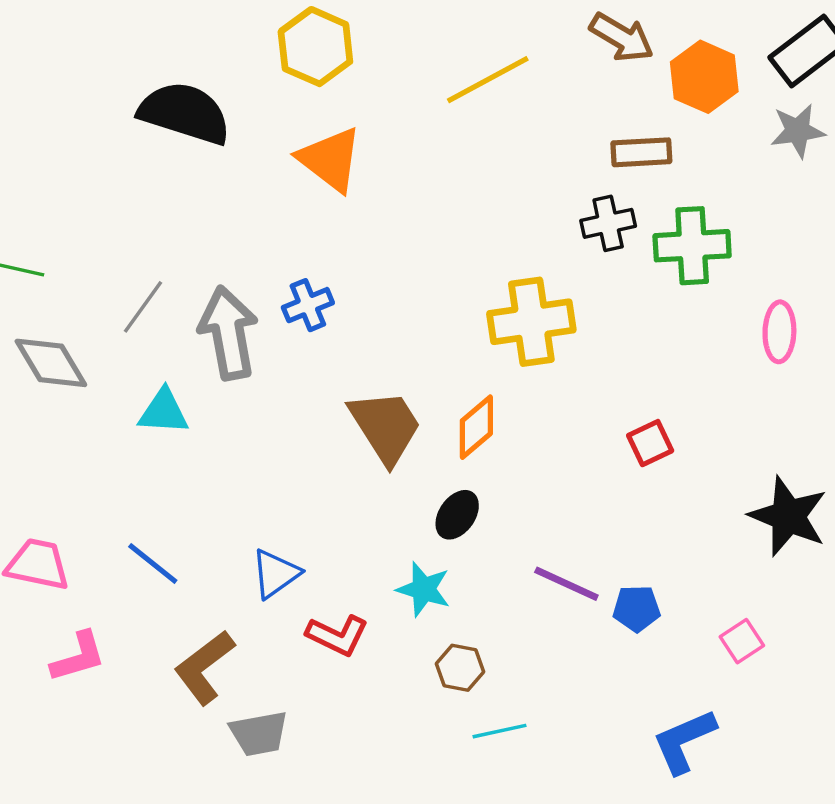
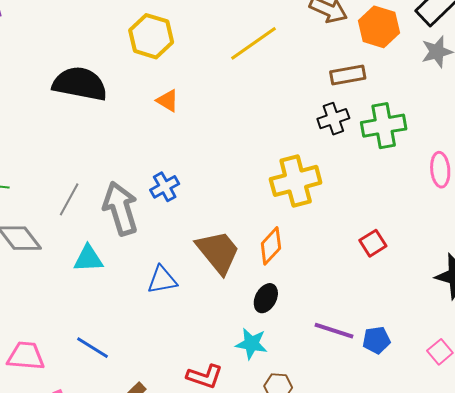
orange triangle: (330, 159) -> (168, 101), size x0.6
blue triangle: (276, 574) -> (162, 280), moved, turned 32

